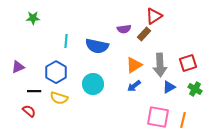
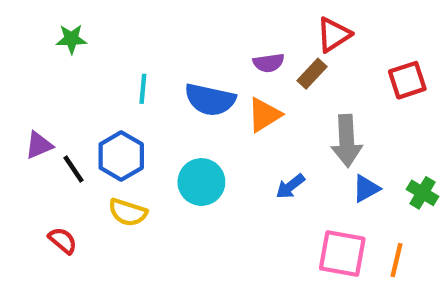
red square: (188, 63) -> (407, 80), moved
orange triangle: (134, 65) -> (264, 115), moved
black line: (34, 91) -> (74, 169), moved, turned 56

